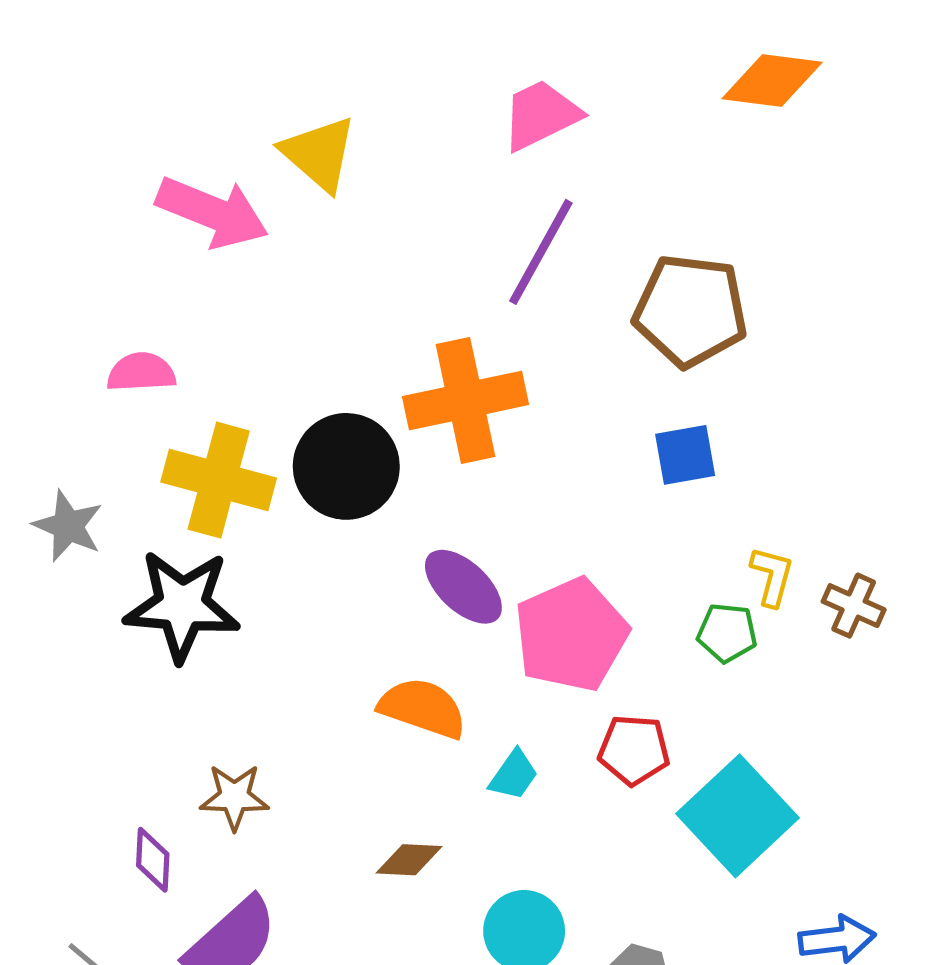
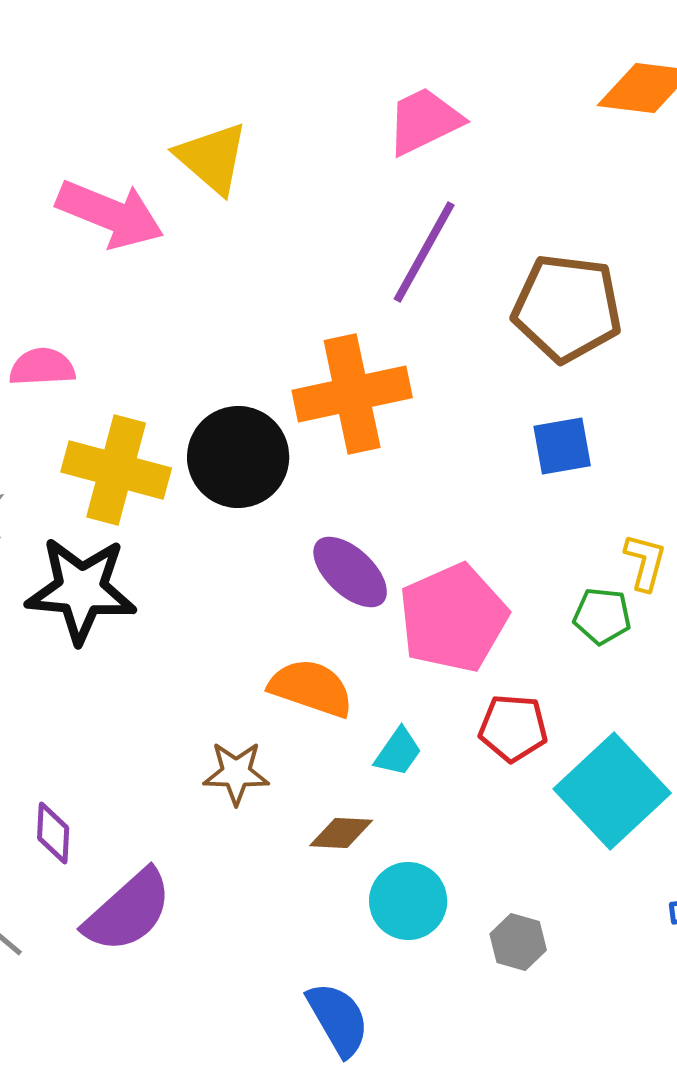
brown star: (234, 797) -> (236, 773), moved
brown diamond: (409, 860) -> (341, 833), moved

